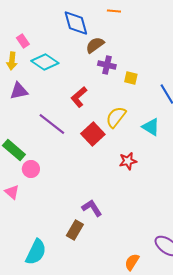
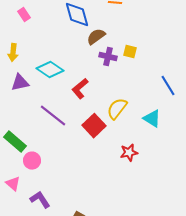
pink rectangle: (23, 41) -> (24, 15), moved
cyan diamond: (45, 62) -> (50, 70), moved
yellow square: (131, 78) -> (130, 52), moved
purple L-shape: (92, 208) -> (40, 200), moved

